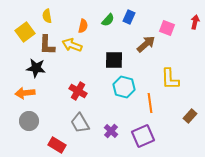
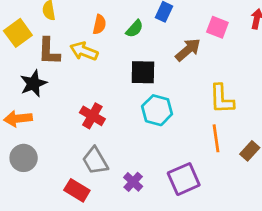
green semicircle: (108, 20) -> (135, 29), moved
black star: (36, 68) -> (33, 83), turned -30
orange line: (150, 103) -> (216, 138), moved
purple cross: (111, 131) -> (133, 182), moved
red rectangle: (57, 145) -> (77, 190), moved

